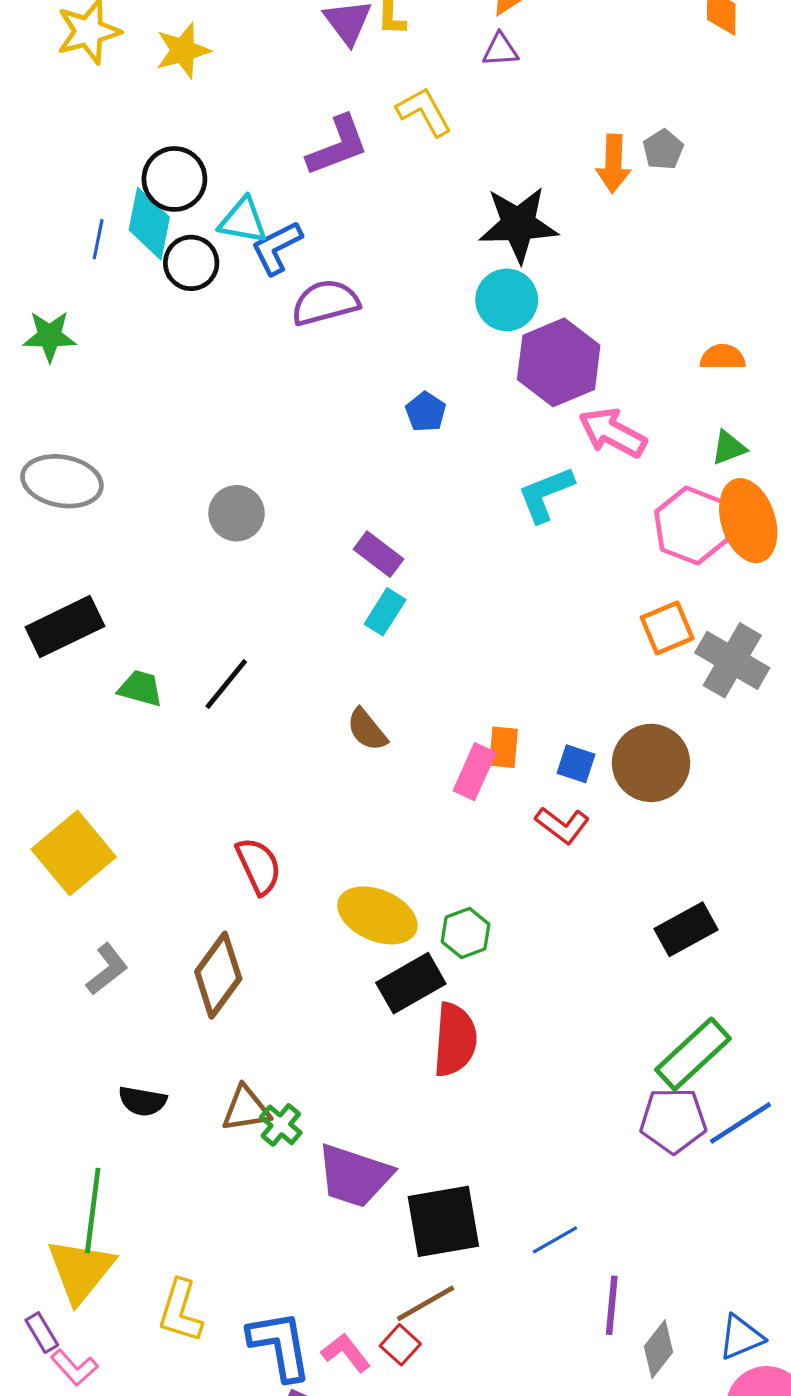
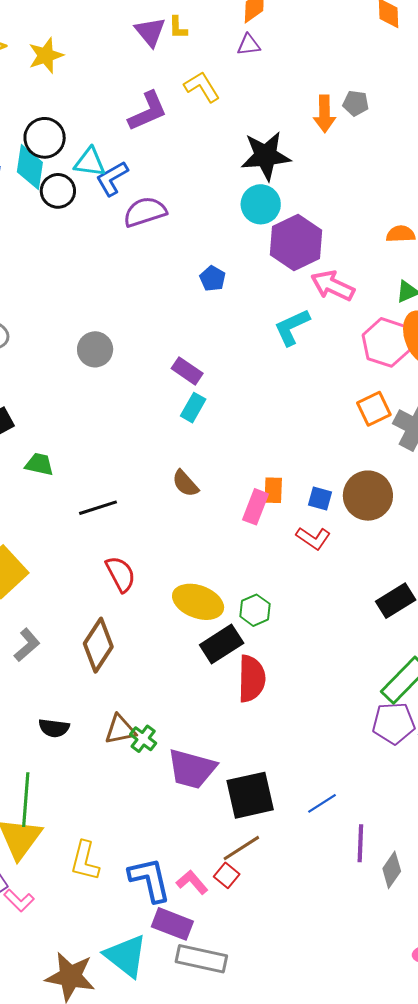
gray pentagon: (663, 150) -> (356, 103), turned -30
black line: (226, 684) -> (98, 508), moved, turned 36

